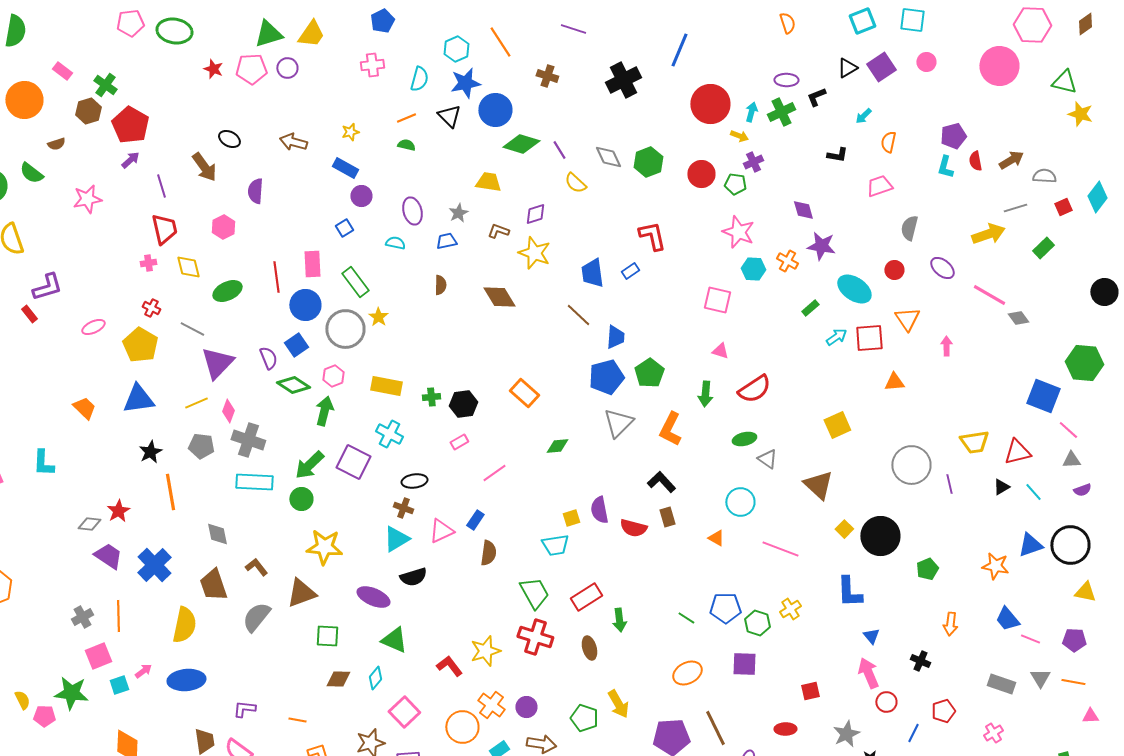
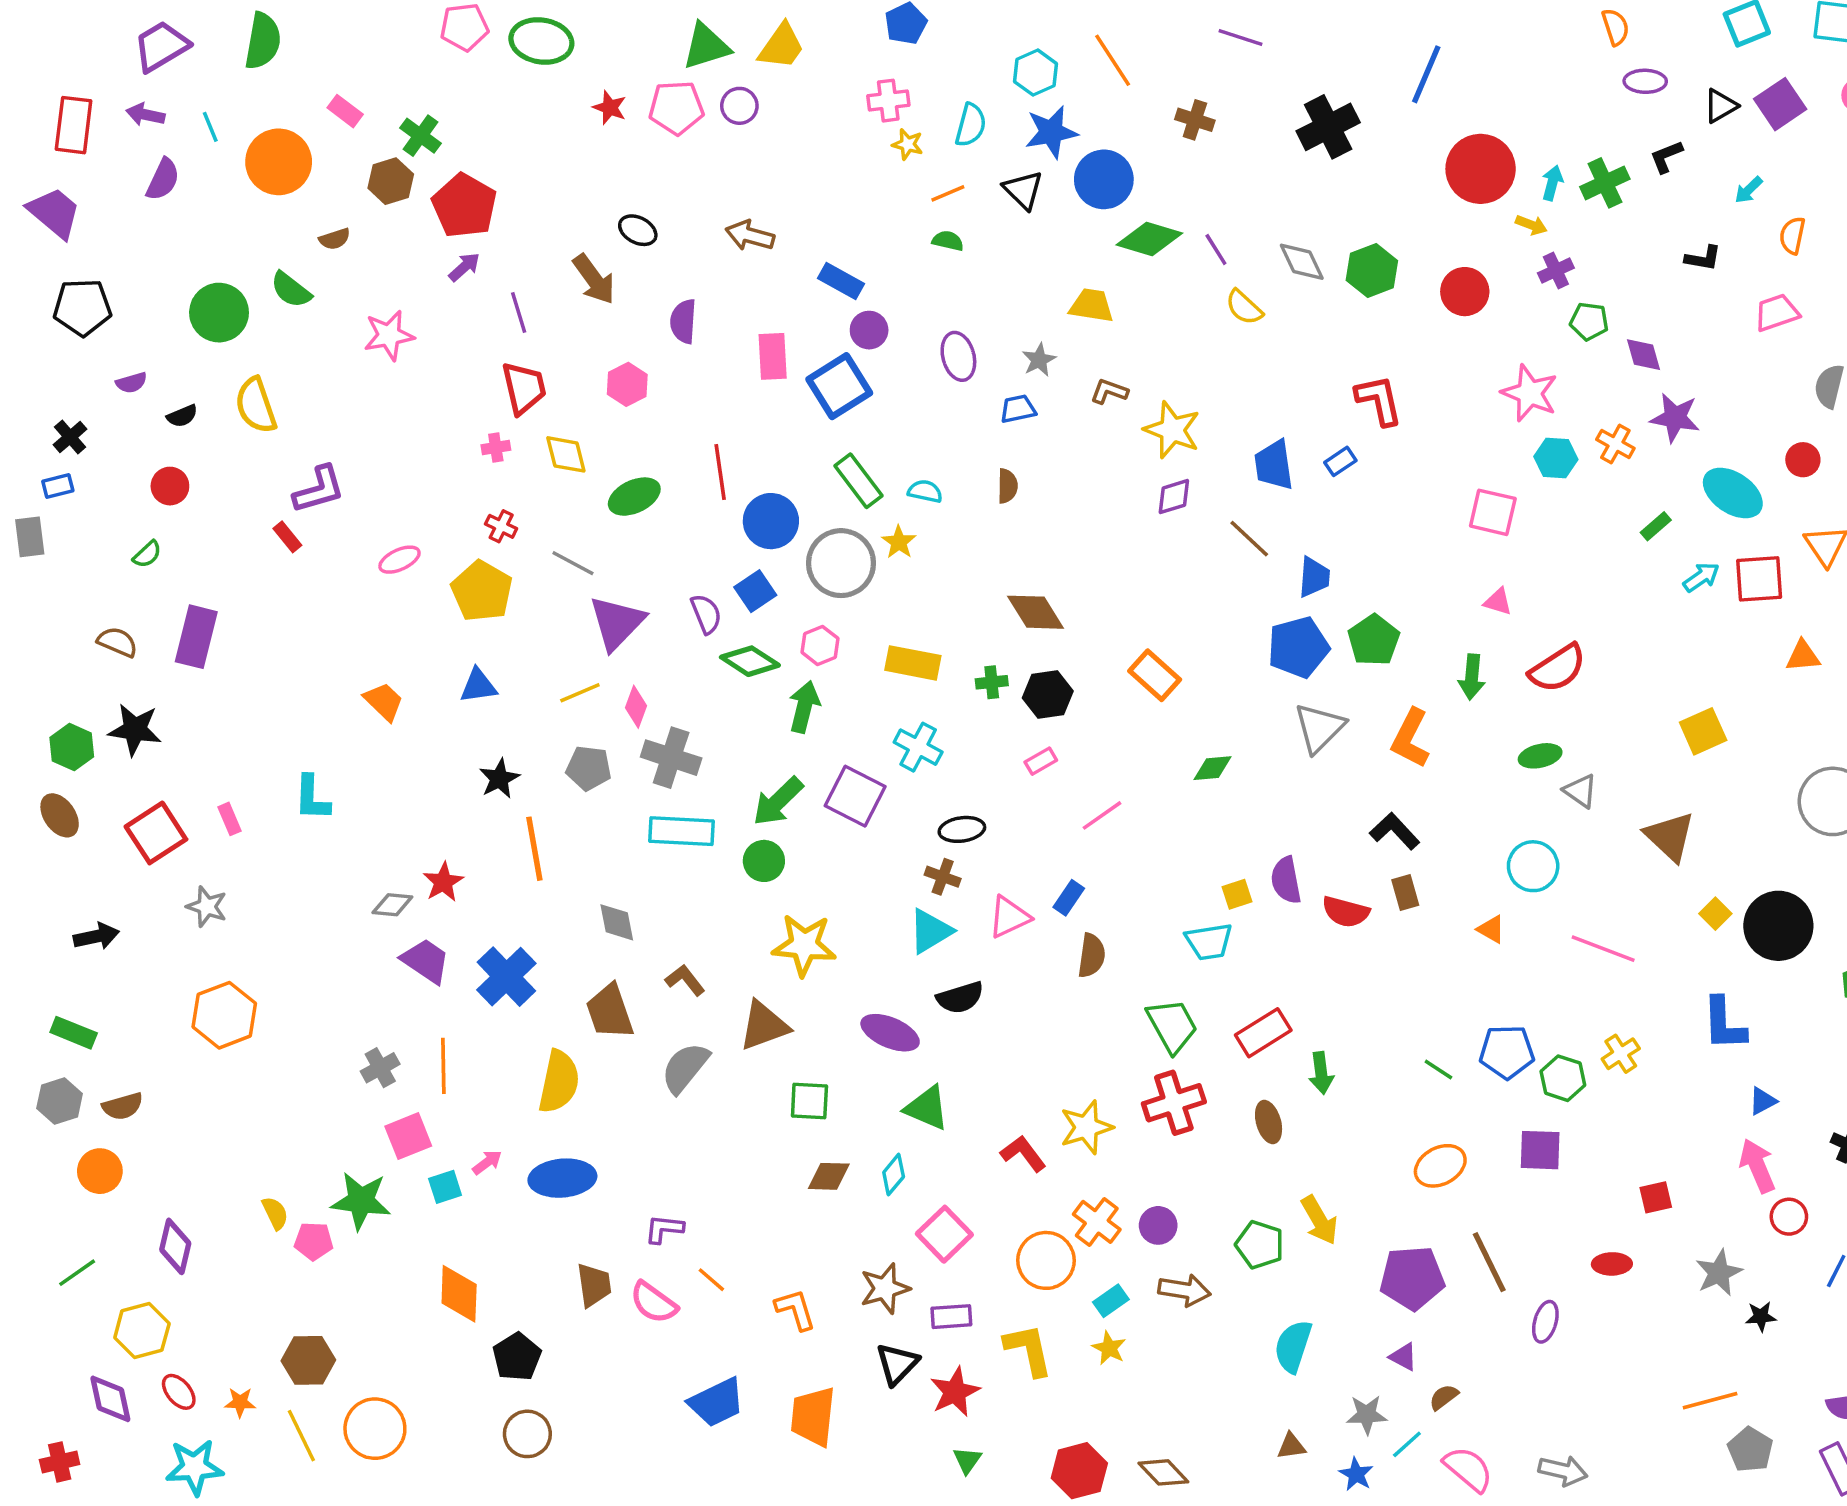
purple ellipse: (786, 80) -> (1645, 81), moved
yellow star: (350, 132) -> (908, 144), moved, turned 30
green pentagon: (735, 184) -> (1589, 321), moved
purple diamond: (535, 214) -> (1174, 497), moved
blue square: (344, 228) -> (839, 386), size x2.0
cyan semicircle: (395, 243) -> (925, 491), moved
pink rectangle: (312, 264) -> (773, 356), moved
brown diamond: (499, 297) -> (1035, 612), moved
blue triangle: (138, 399) -> (478, 686), size x0.7
blue triangle: (871, 636) -> (1763, 1101), turned 42
red cross: (535, 637) -> (1174, 1103), turned -36
orange line: (297, 720) -> (711, 1280), moved, turned 30

